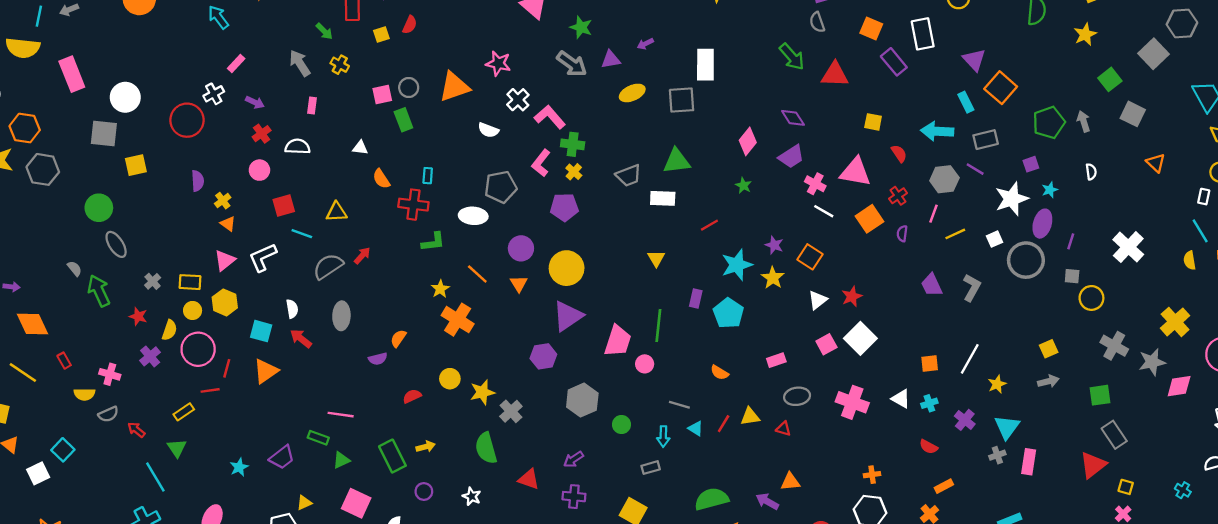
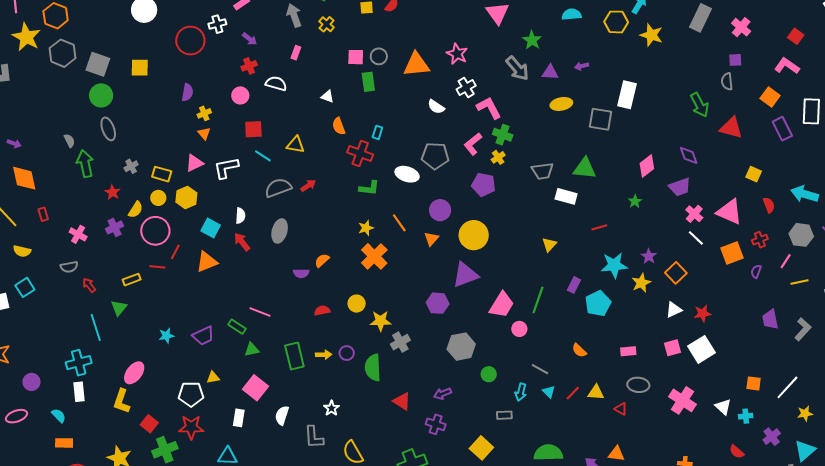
gray square: (104, 133) -> (98, 64), moved
yellow semicircle: (84, 394) -> (22, 251), moved
purple circle: (424, 491) -> (347, 353), moved
white star: (472, 496) -> (331, 408), moved

